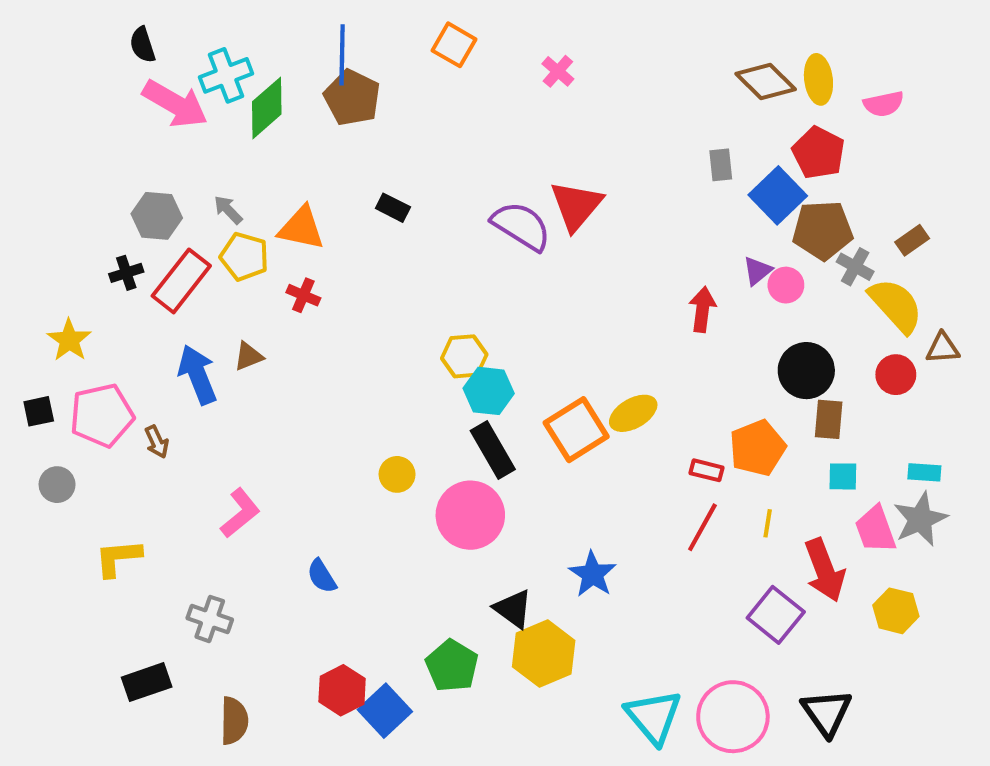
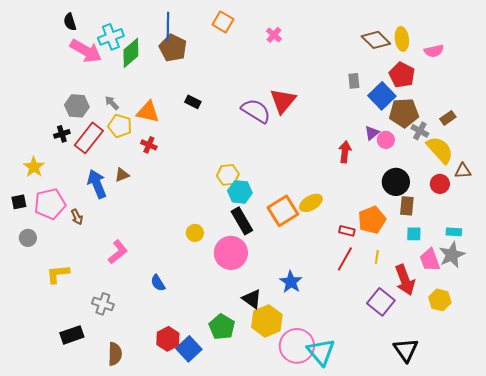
pink circle: (733, 717) -> (297, 346), moved

